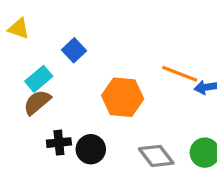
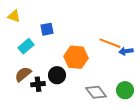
blue square: (74, 50) -> (47, 29), turned 32
brown semicircle: (37, 102) -> (23, 74), moved
black circle: (91, 149) -> (57, 75), moved

